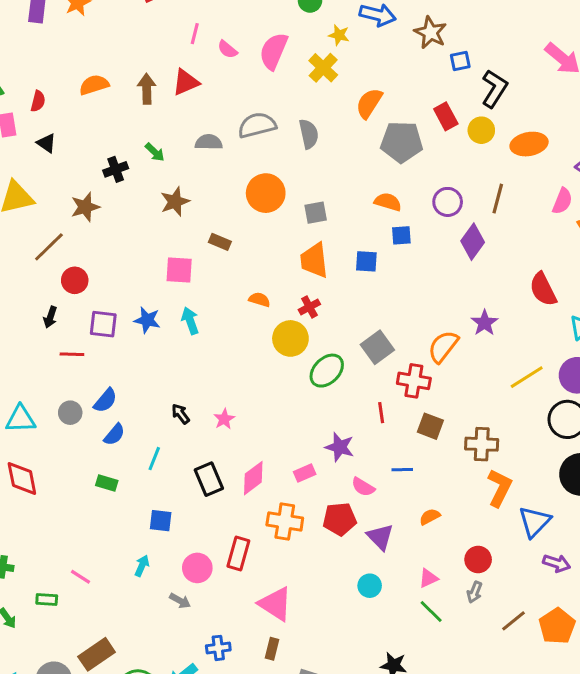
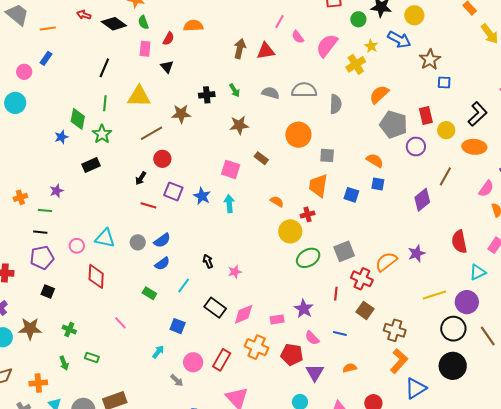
orange semicircle: (94, 85) -> (193, 26), moved
black L-shape: (494, 89) -> (477, 114), moved
purple circle: (448, 202) -> (416, 146), moved
black rectangle: (209, 479) -> (215, 308), turned -45
pink line: (80, 577) -> (120, 323), moved

